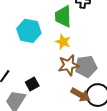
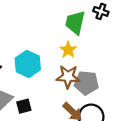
cyan hexagon: (29, 31) -> (28, 64), moved
black square: (32, 84) -> (24, 106), moved

